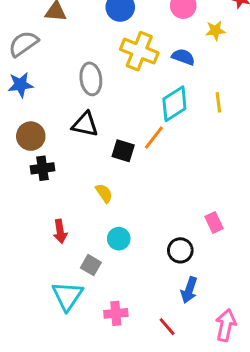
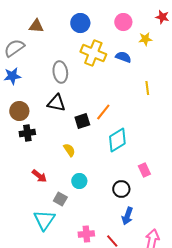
cyan diamond: (174, 104) -> (117, 140), moved
black square: (123, 151) -> (82, 121), turned -35
red arrow: (60, 231) -> (39, 176), turned -42
pink cross: (116, 313) -> (86, 234), moved

